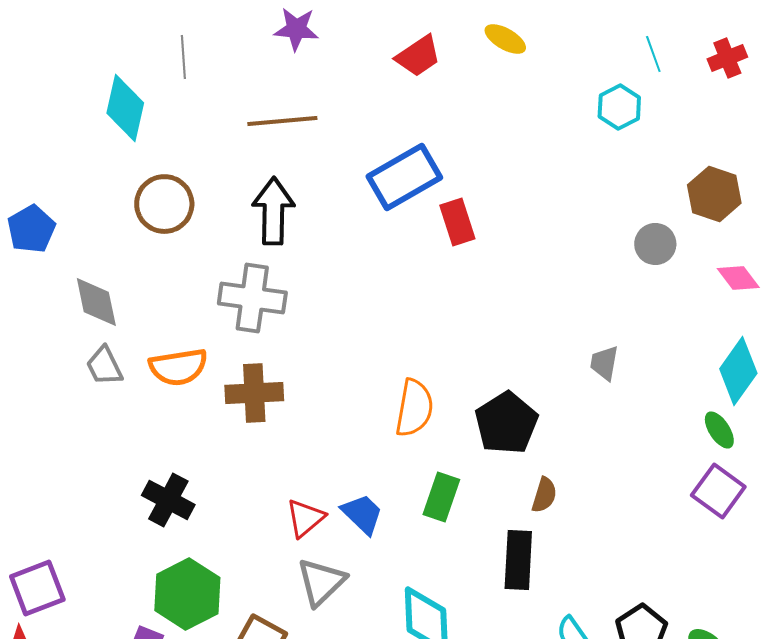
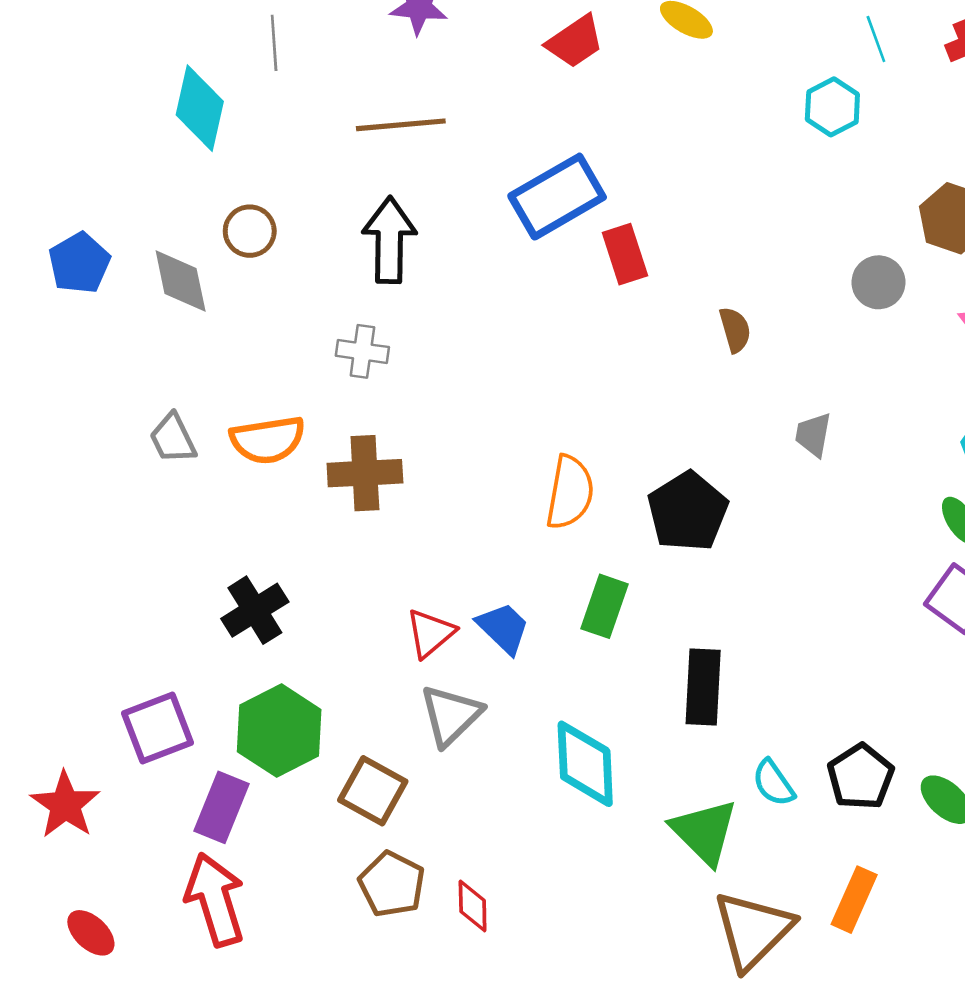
brown circle: (164, 204) -> (250, 231), size x0.7
gray cross: (252, 298) -> (362, 351), size x0.6
gray diamond: (96, 302) -> (181, 281), moved
brown semicircle: (544, 495) -> (735, 330), moved, turned -33
black cross: (168, 500) -> (255, 610), turned 30
purple square: (37, 588) -> (158, 728), moved

